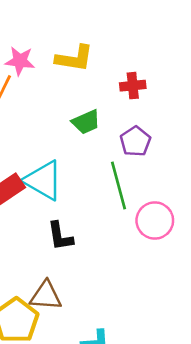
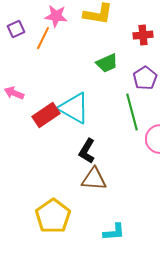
black L-shape: (60, 236) -> (87, 151), turned 40
brown triangle: (46, 296) -> (94, 179), moved

